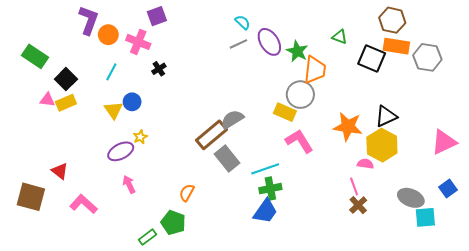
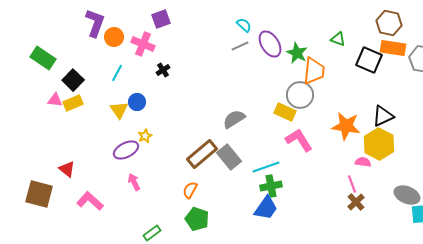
brown rectangle: (212, 135) -> (202, 154), moved
green pentagon: (173, 223) -> (197, 219), moved

